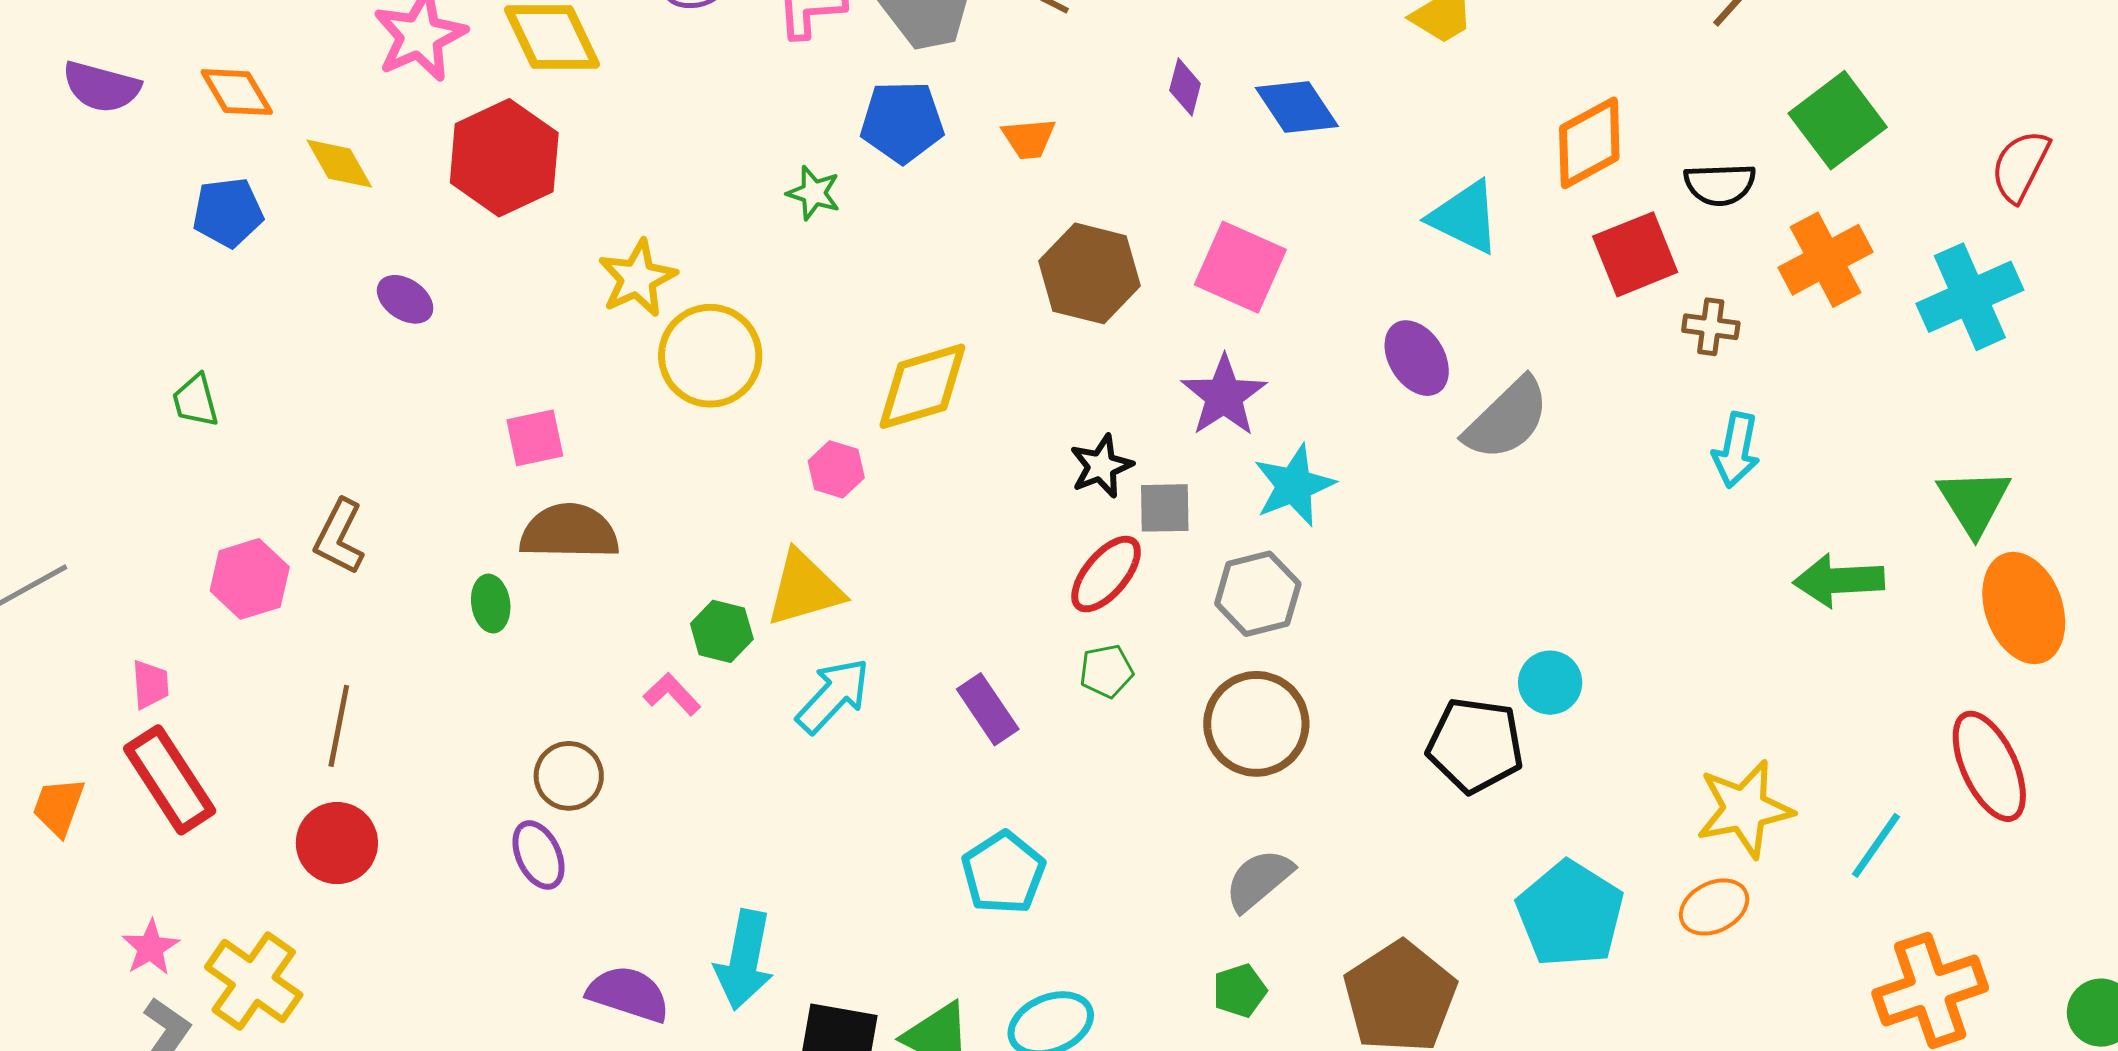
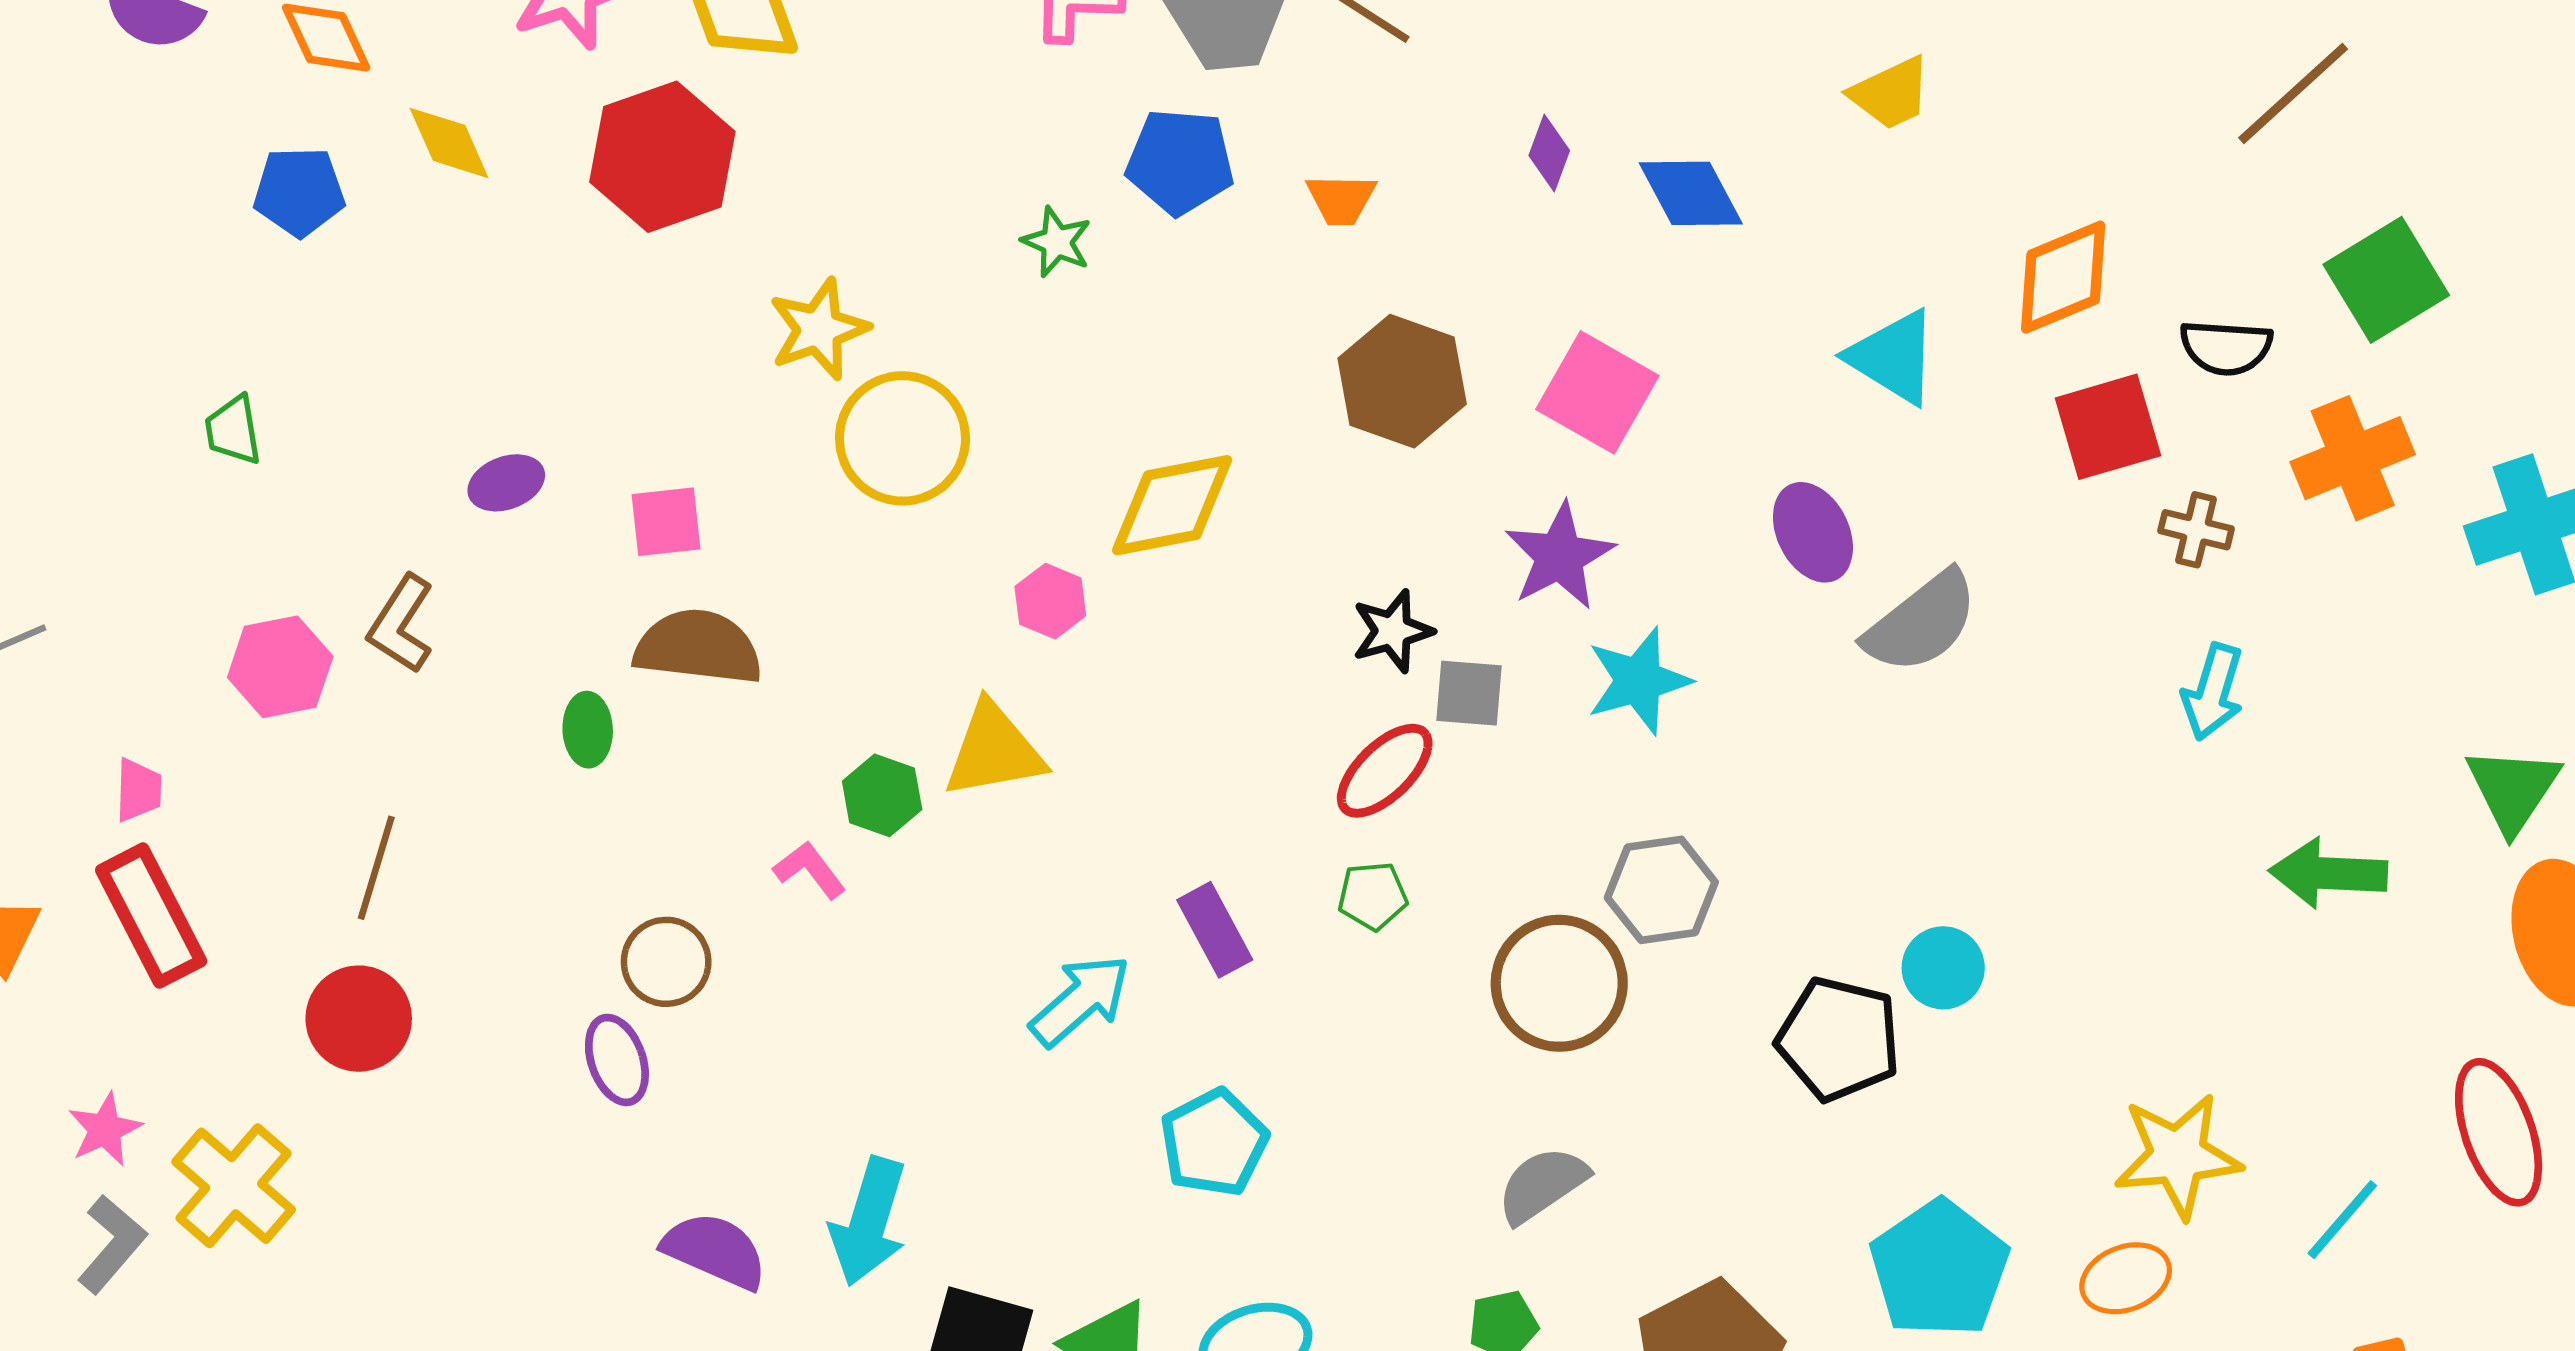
purple ellipse: (405, 299) -> (506, 483), moved, turned -60
gray hexagon: (1258, 594) -> (1661, 890), moved
cyan arrow: (833, 696) -> (1080, 1000), moved

